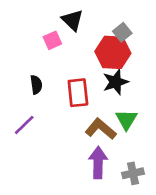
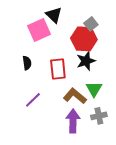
pink square: (52, 40) -> (39, 30), size x1.6
purple line: (24, 125) -> (33, 100), moved
gray cross: (133, 173) -> (99, 116), moved

